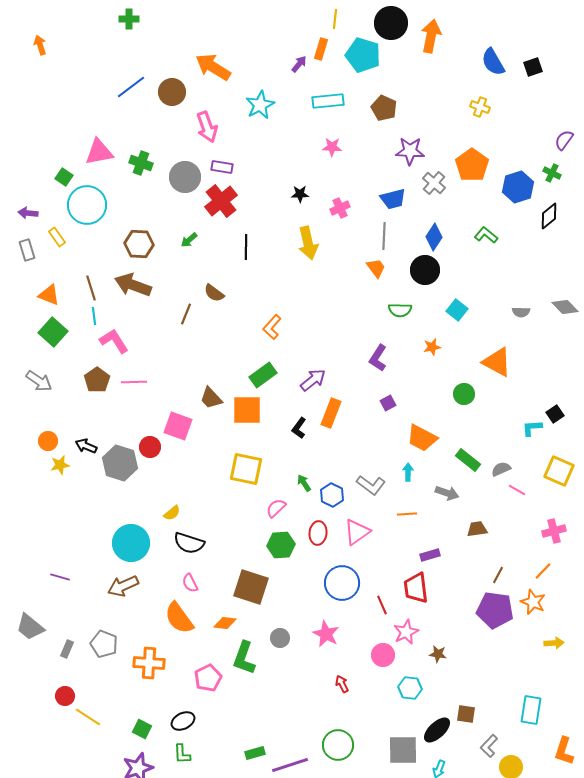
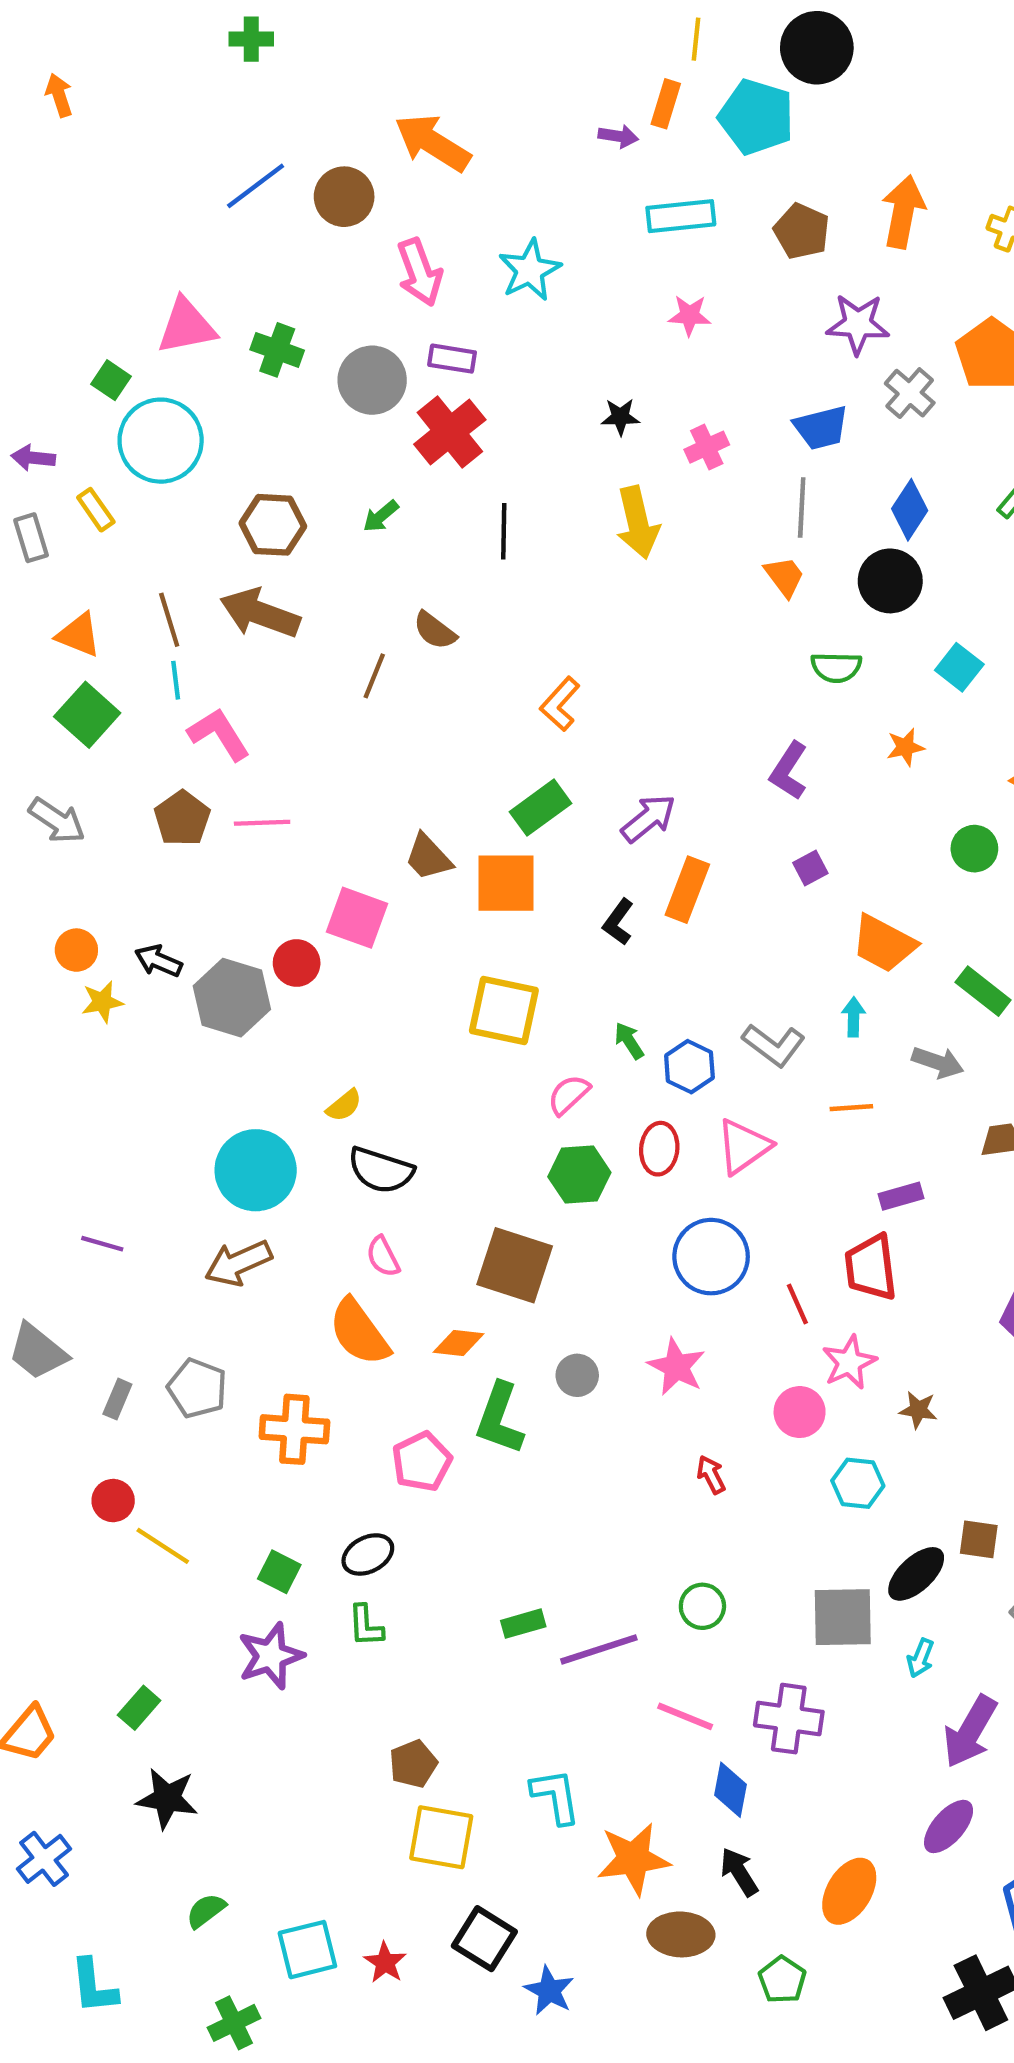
orange arrow: (431, 36) -> (903, 212), moved
purple arrow: (299, 64) -> (618, 136), turned 60
cyan star: (260, 105) -> (530, 270), moved
green circle: (338, 745) -> (702, 1606), size x0.7

